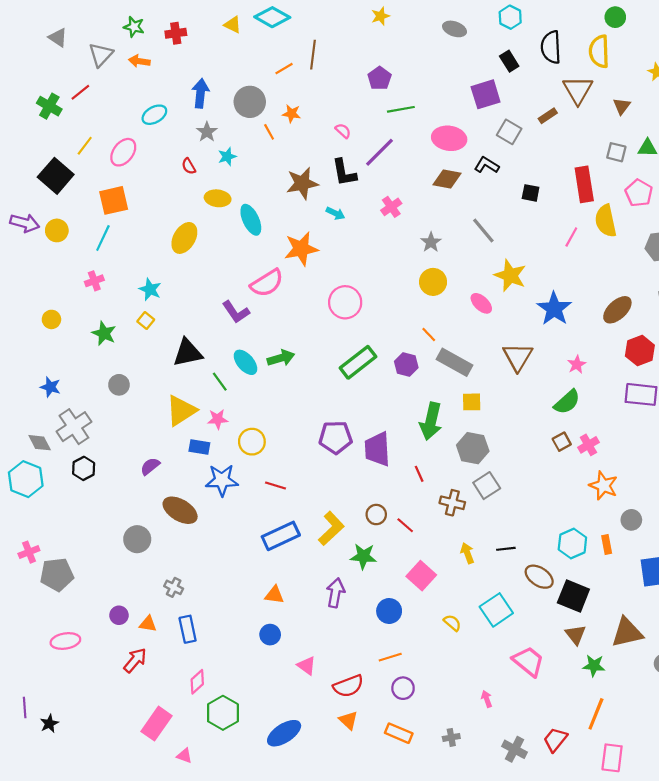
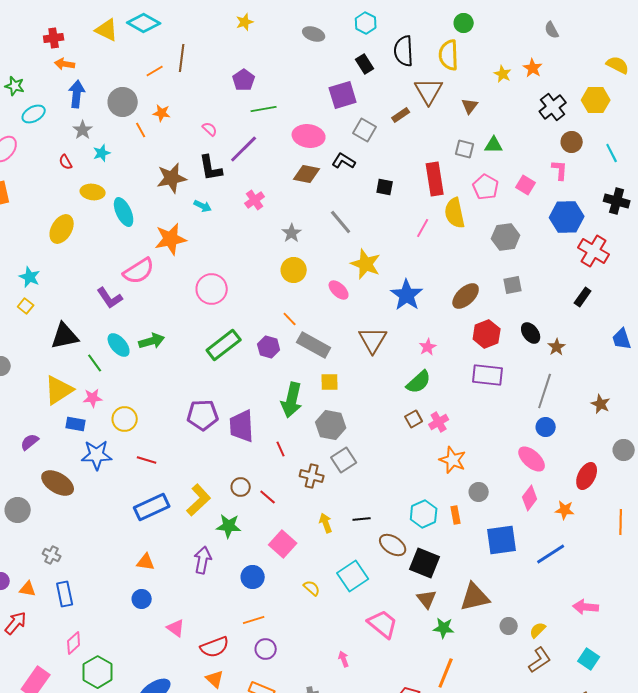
yellow triangle: (233, 25) -> (107, 30), size x1.4
green star: (134, 27) -> (15, 86), moved
orange arrow: (139, 61) -> (65, 64), moved

